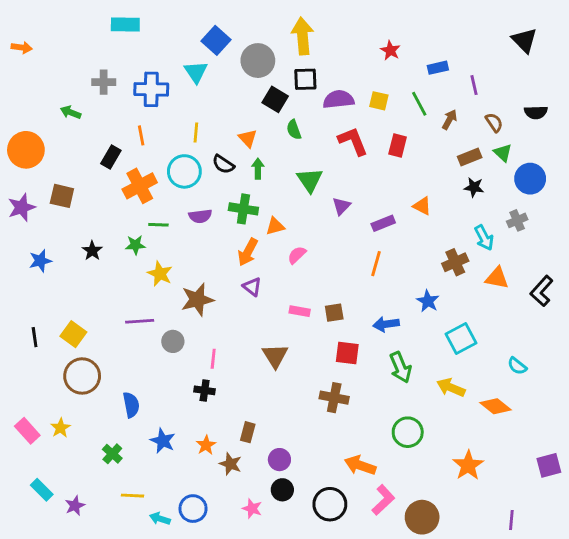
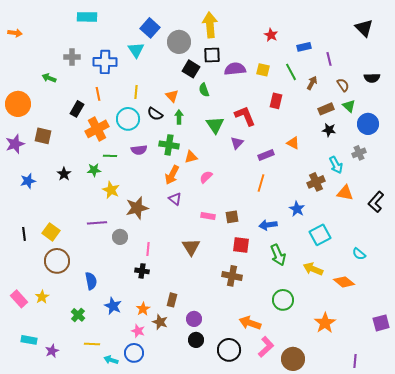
red L-shape: (353, 141) -> (245, 116), moved
cyan rectangle: (42, 490) -> (29, 340), turned -35
pink star: (252, 509) -> (138, 331), moved

